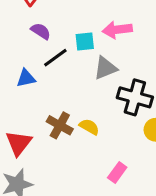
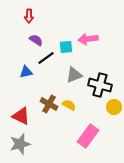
gray triangle: (105, 68) -> (74, 75), moved
red triangle: (19, 143) -> (21, 116), turned -42
pink rectangle: (117, 172) -> (88, 136), size x1.6

